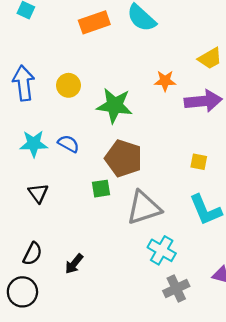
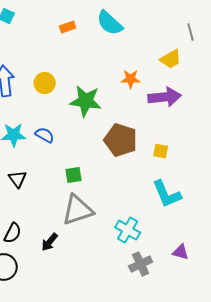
orange rectangle: (94, 22) -> (68, 27), size x0.6
brown pentagon: (123, 158) -> (121, 140), moved
gray triangle: (144, 208) -> (78, 210), moved

